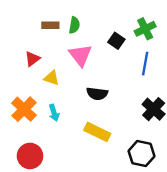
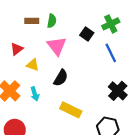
blue line: (145, 64) -> (111, 53), turned -36
black semicircle: (97, 94) -> (61, 78), moved, turned -66

